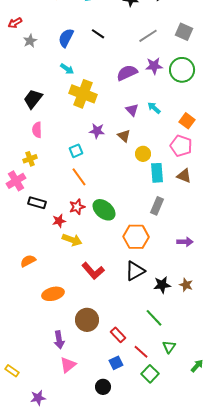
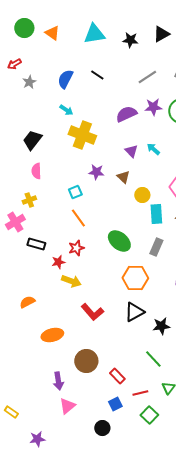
green ellipse: (104, 210) -> (119, 241), moved
red line: (141, 352) -> (140, 393), turned -56

